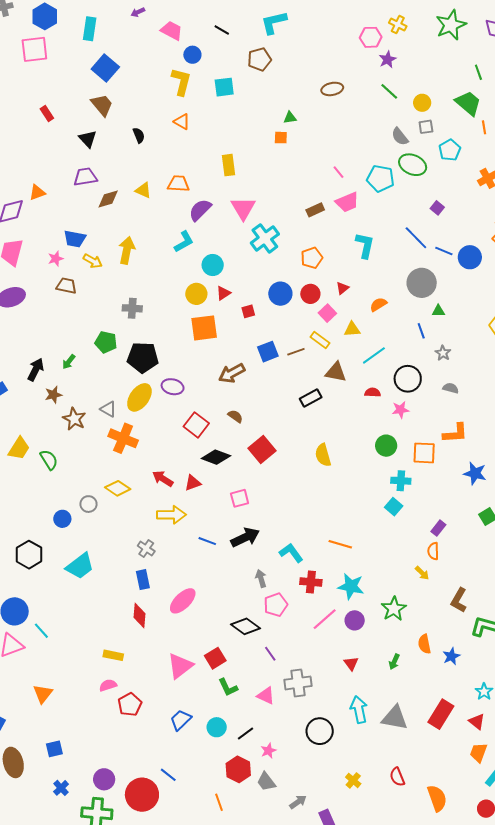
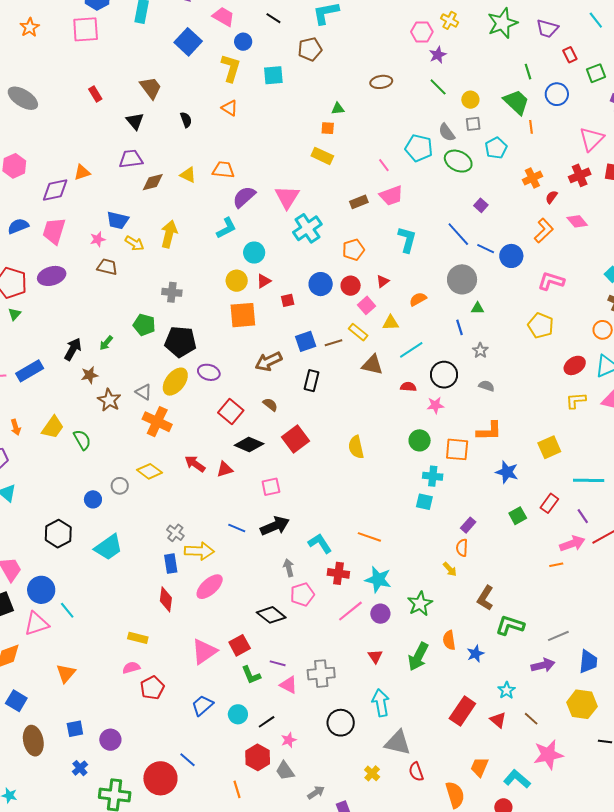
blue square: (105, 68) -> (188, 42), moved
yellow rectangle: (229, 165) -> (322, 156), moved, turned -60
cyan pentagon: (380, 178) -> (419, 148), moved
black rectangle: (311, 398) -> (312, 381), moved, turned -50
cyan square: (394, 507) -> (424, 502), turned -30
yellow arrow: (171, 515) -> (199, 551), moved
purple line: (270, 654) -> (278, 663), moved, turned -42
green arrow: (394, 662) -> (418, 657), size x1.8
gray triangle: (395, 718) -> (398, 743), moved
orange trapezoid: (479, 753) -> (480, 767), moved
purple circle: (104, 779) -> (110, 740), moved

